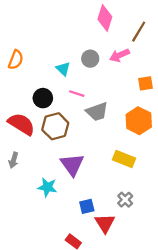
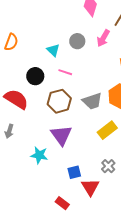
pink arrow: (120, 55) -> (103, 38), turned -36
gray trapezoid: (97, 112) -> (92, 101), moved
brown hexagon: (55, 126) -> (59, 101), moved
yellow rectangle: (124, 159) -> (107, 130), turned -60

